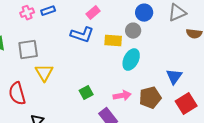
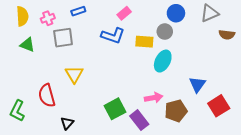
pink cross: (27, 13) -> (48, 18), moved
gray square: (28, 50) -> (63, 38), moved
blue triangle: (174, 77) -> (197, 84), moved
green square: (86, 93) -> (115, 109), moved, size x1.5
brown pentagon: (150, 98) -> (176, 111), moved

